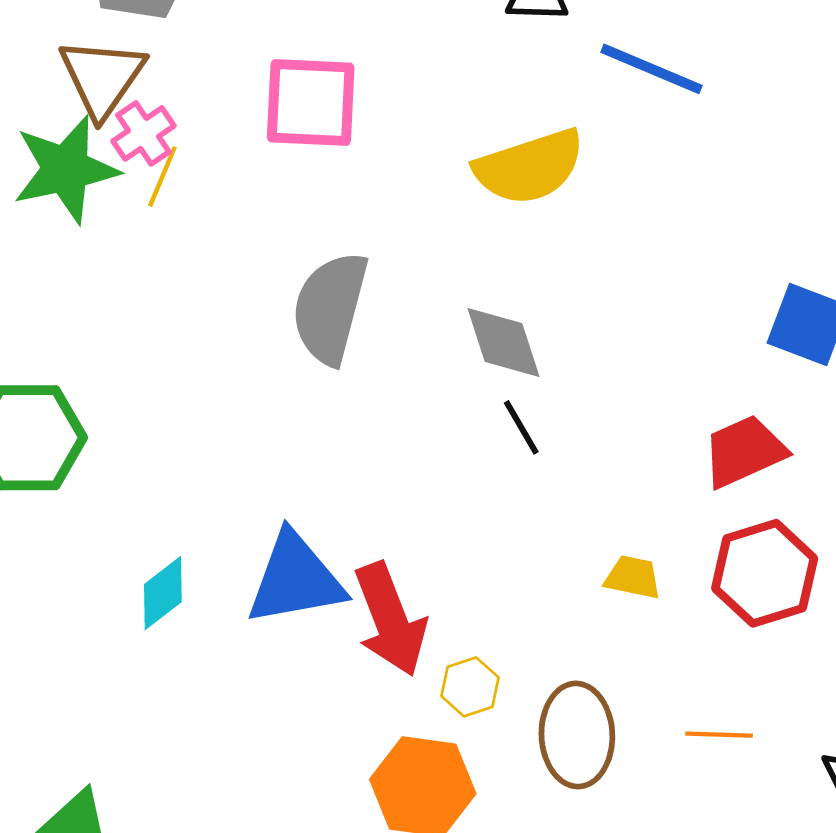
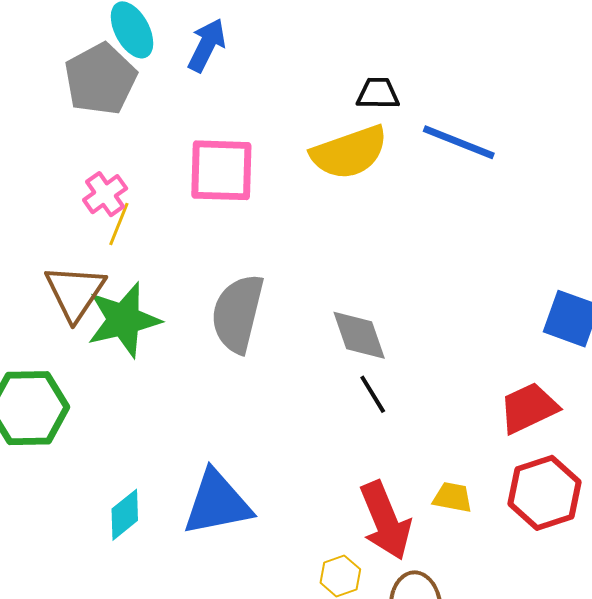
brown triangle: (102, 78) -> (75, 292), moved
yellow semicircle: (529, 167) -> (349, 152), moved
green star: (66, 169) -> (124, 320), moved
red arrow: (390, 619) -> (385, 521), moved

